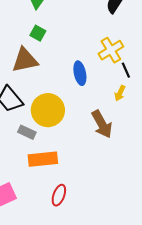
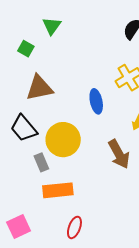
green square: (38, 33) -> (26, 49), moved
gray rectangle: (27, 132) -> (41, 162), turned 42

